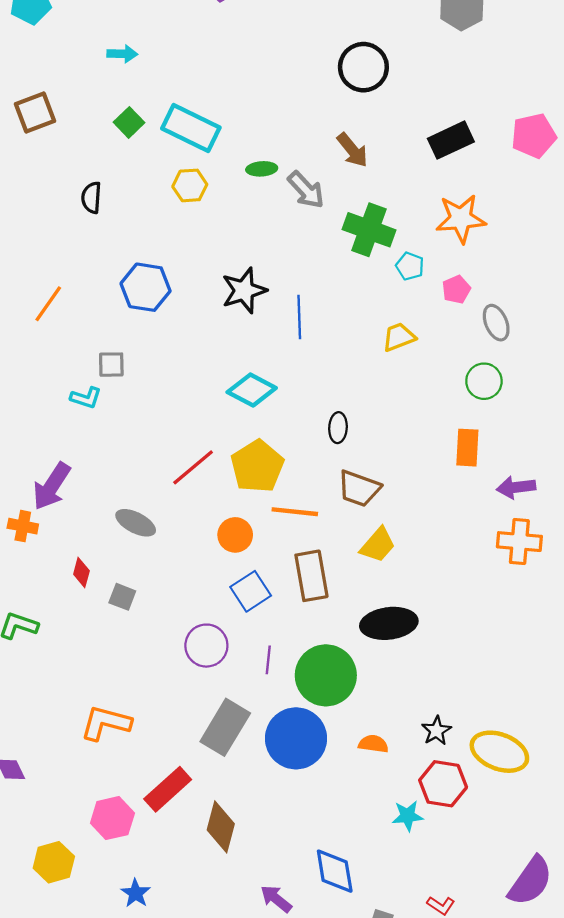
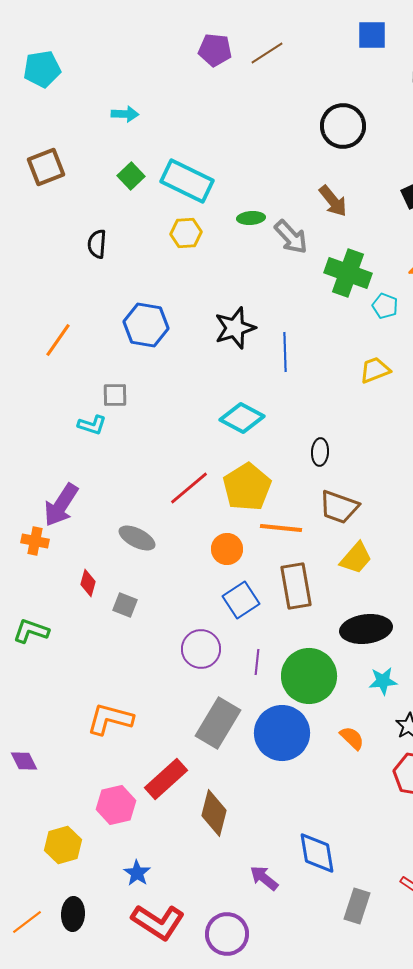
orange semicircle: (373, 744) -> (352, 738), turned 36
cyan star: (408, 816) -> (383, 681), moved

